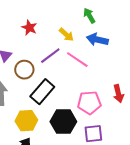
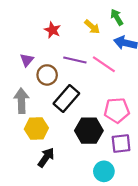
yellow arrow: (66, 35) -> (92, 27), moved
purple line: (50, 56) -> (75, 60), turned 50
yellow hexagon: (26, 121) -> (36, 129), moved

